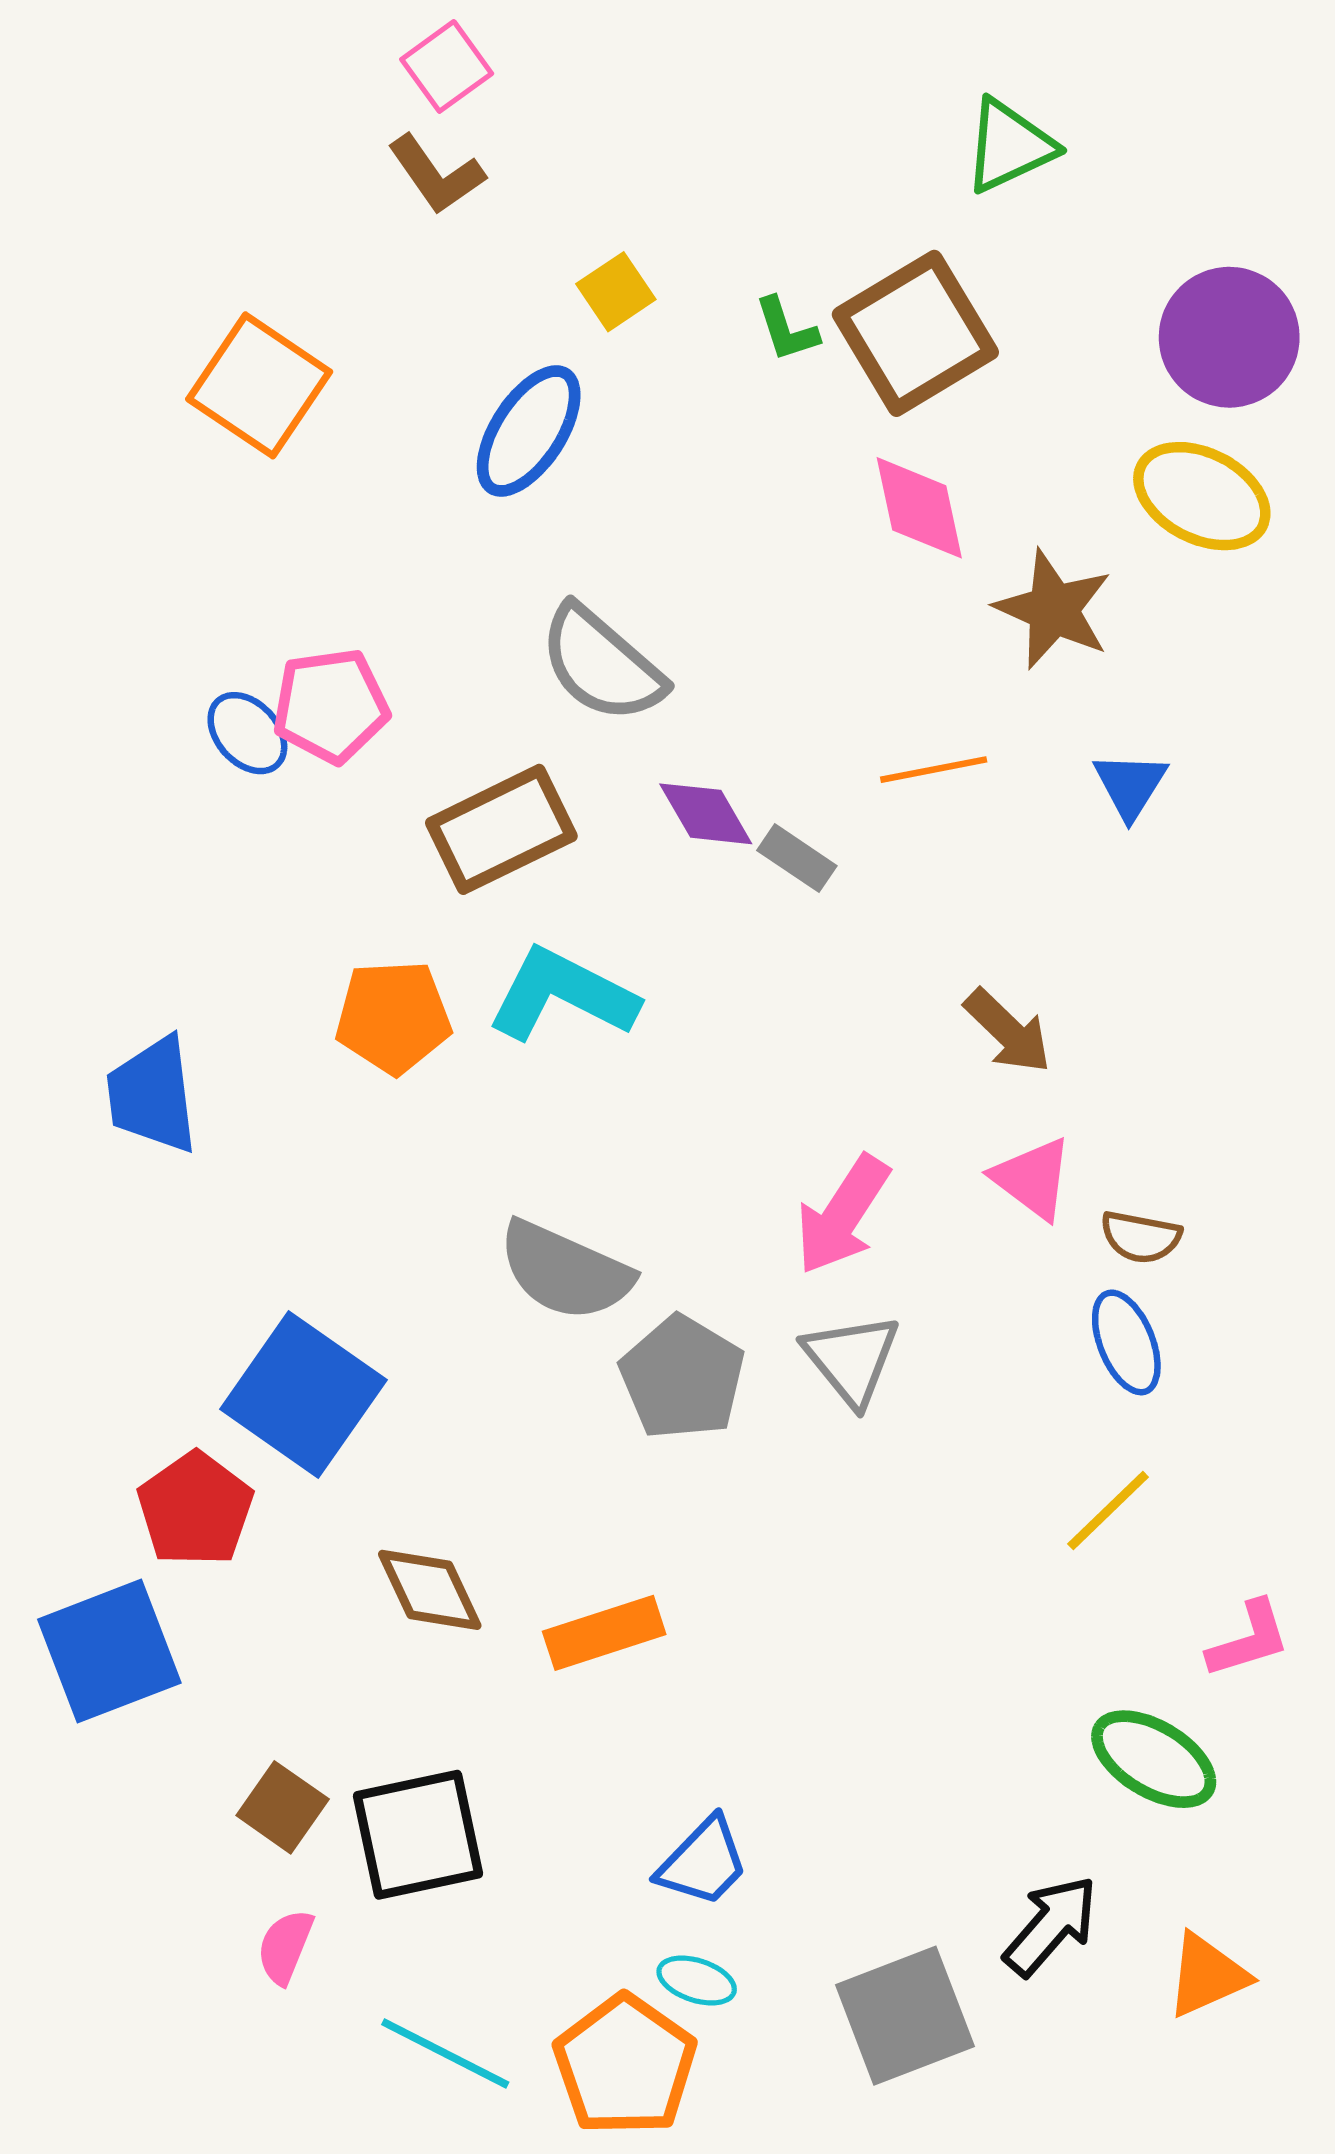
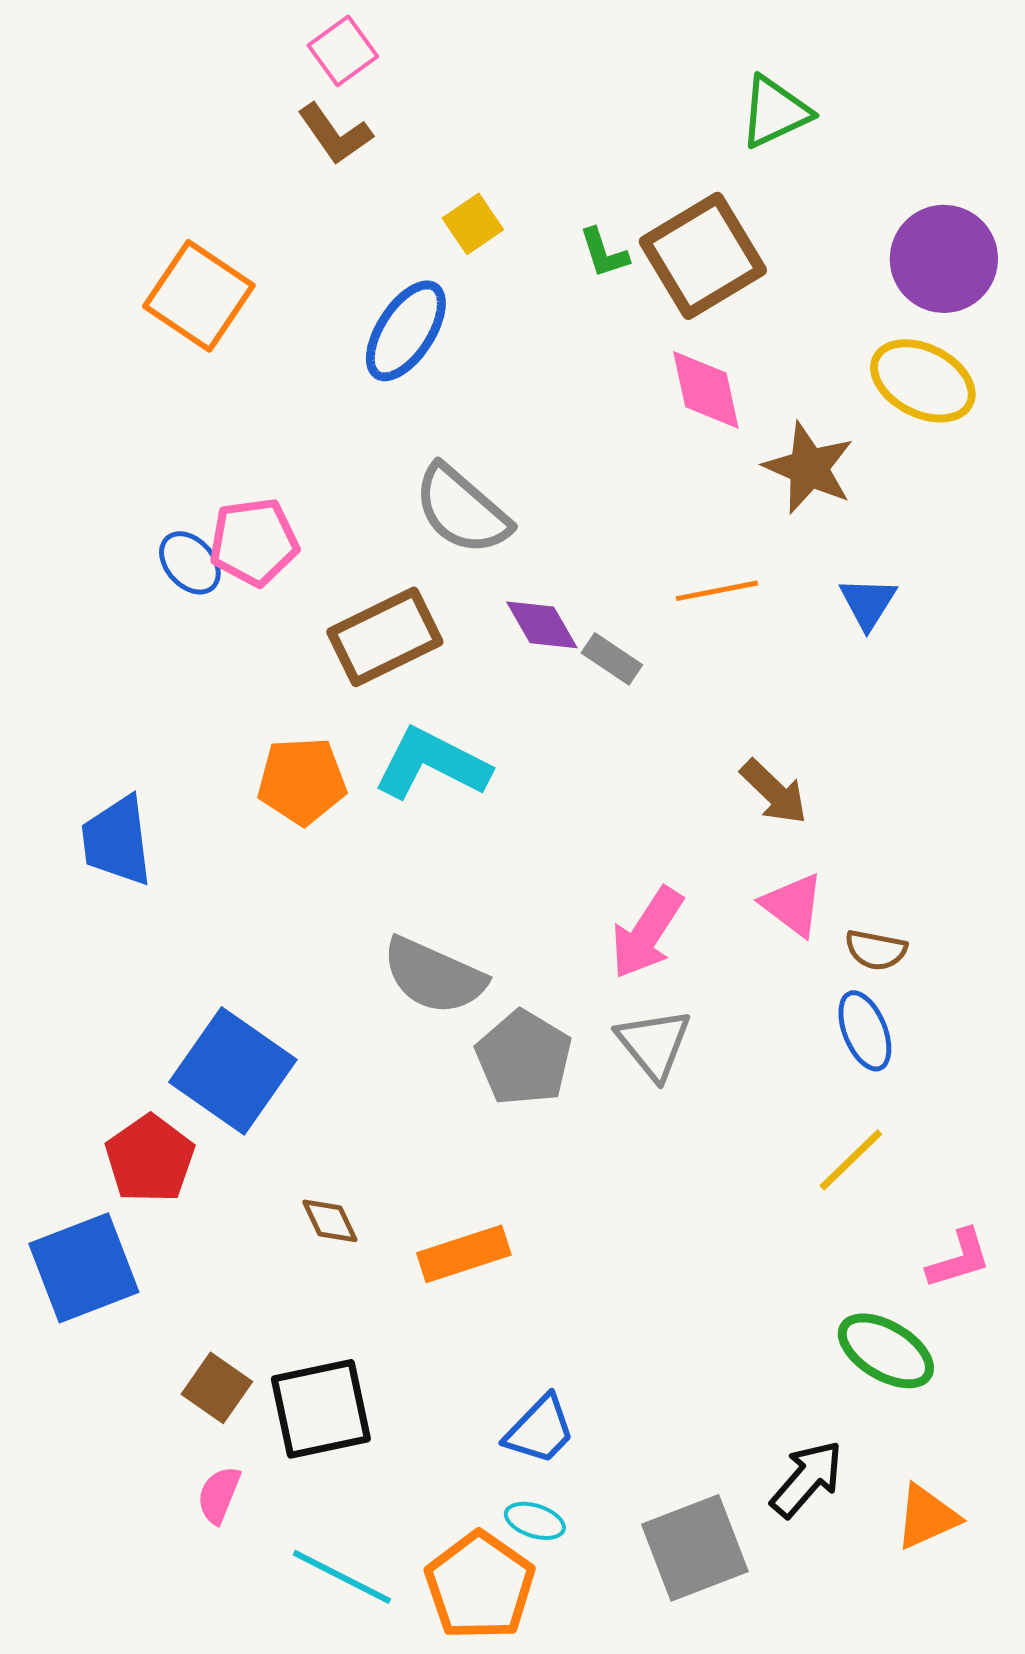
brown diamond: (430, 1590) -> (330, 1221), size x0.7

